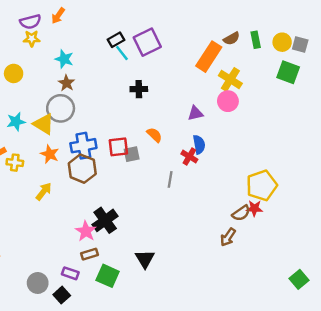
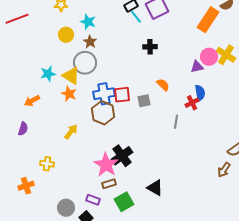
yellow circle: (14, 73) -> (66, 35), moved
yellow cross: (230, 79) -> (226, 55), moved
pink circle: (228, 101) -> (209, 57), moved
red square: (118, 147) -> (122, 95), moved
orange star: (50, 154) -> (69, 94), moved
red cross: (189, 157) -> (192, 103), turned 32
yellow cross: (15, 163) -> (47, 164), moved
pink star: (86, 231) -> (106, 165), size x1.4
black triangle: (145, 259) -> (155, 188), turned -30
green square: (108, 276) -> (124, 202), turned 36

